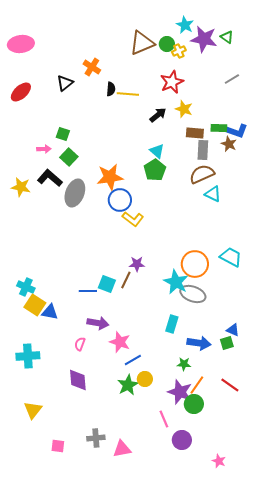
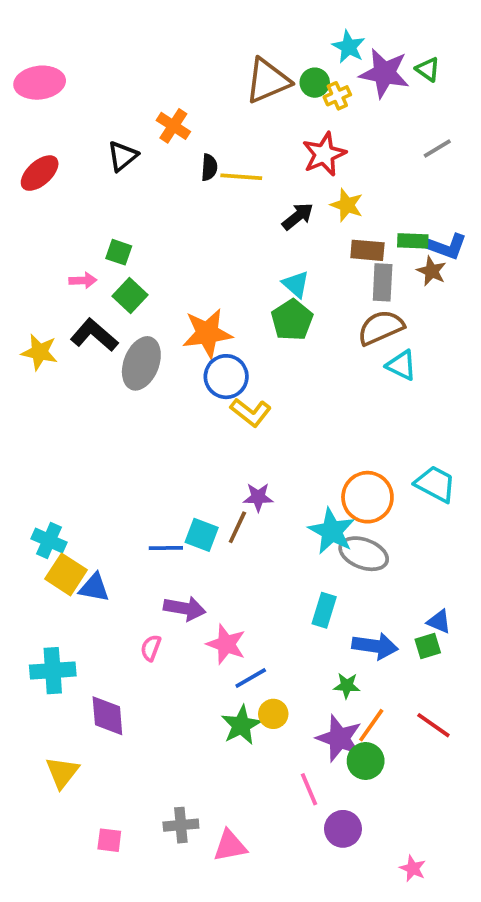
purple diamond: (78, 380) -> (107, 716), moved

